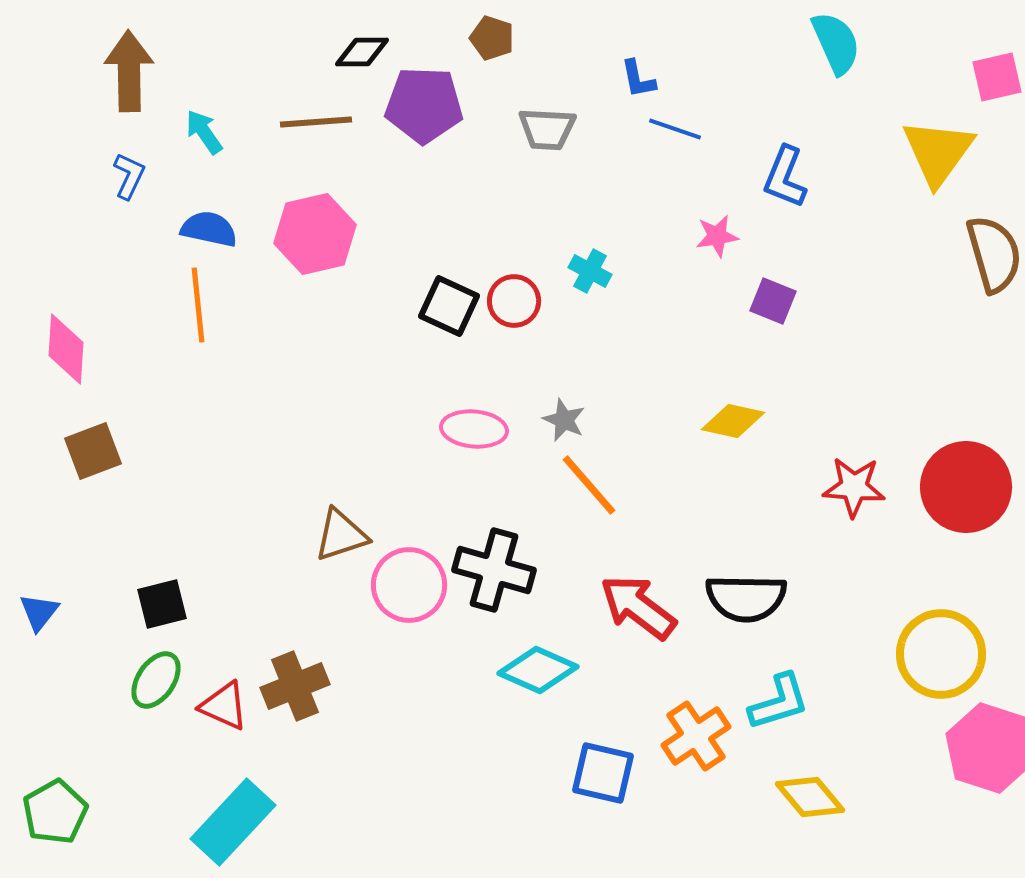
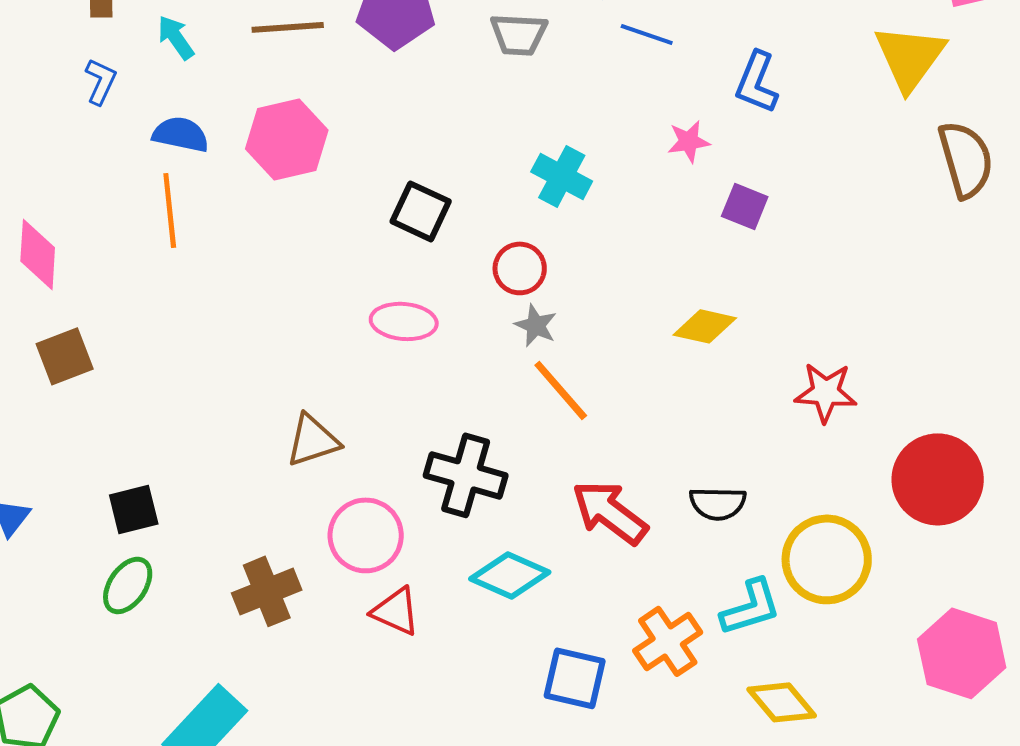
cyan cross: (590, 271) -> (562, 176), size x1.4
red circle: (514, 301) -> (520, 268), moved
pink ellipse: (474, 429) -> (404, 321), moved
red circle: (966, 487) -> (938, 479), moved
pink circle: (409, 585) -> (366, 535), moved
black semicircle: (746, 598) -> (718, 503), size x0.7
yellow circle: (941, 654) -> (827, 559), moved
red triangle: (224, 706) -> (396, 611), moved

